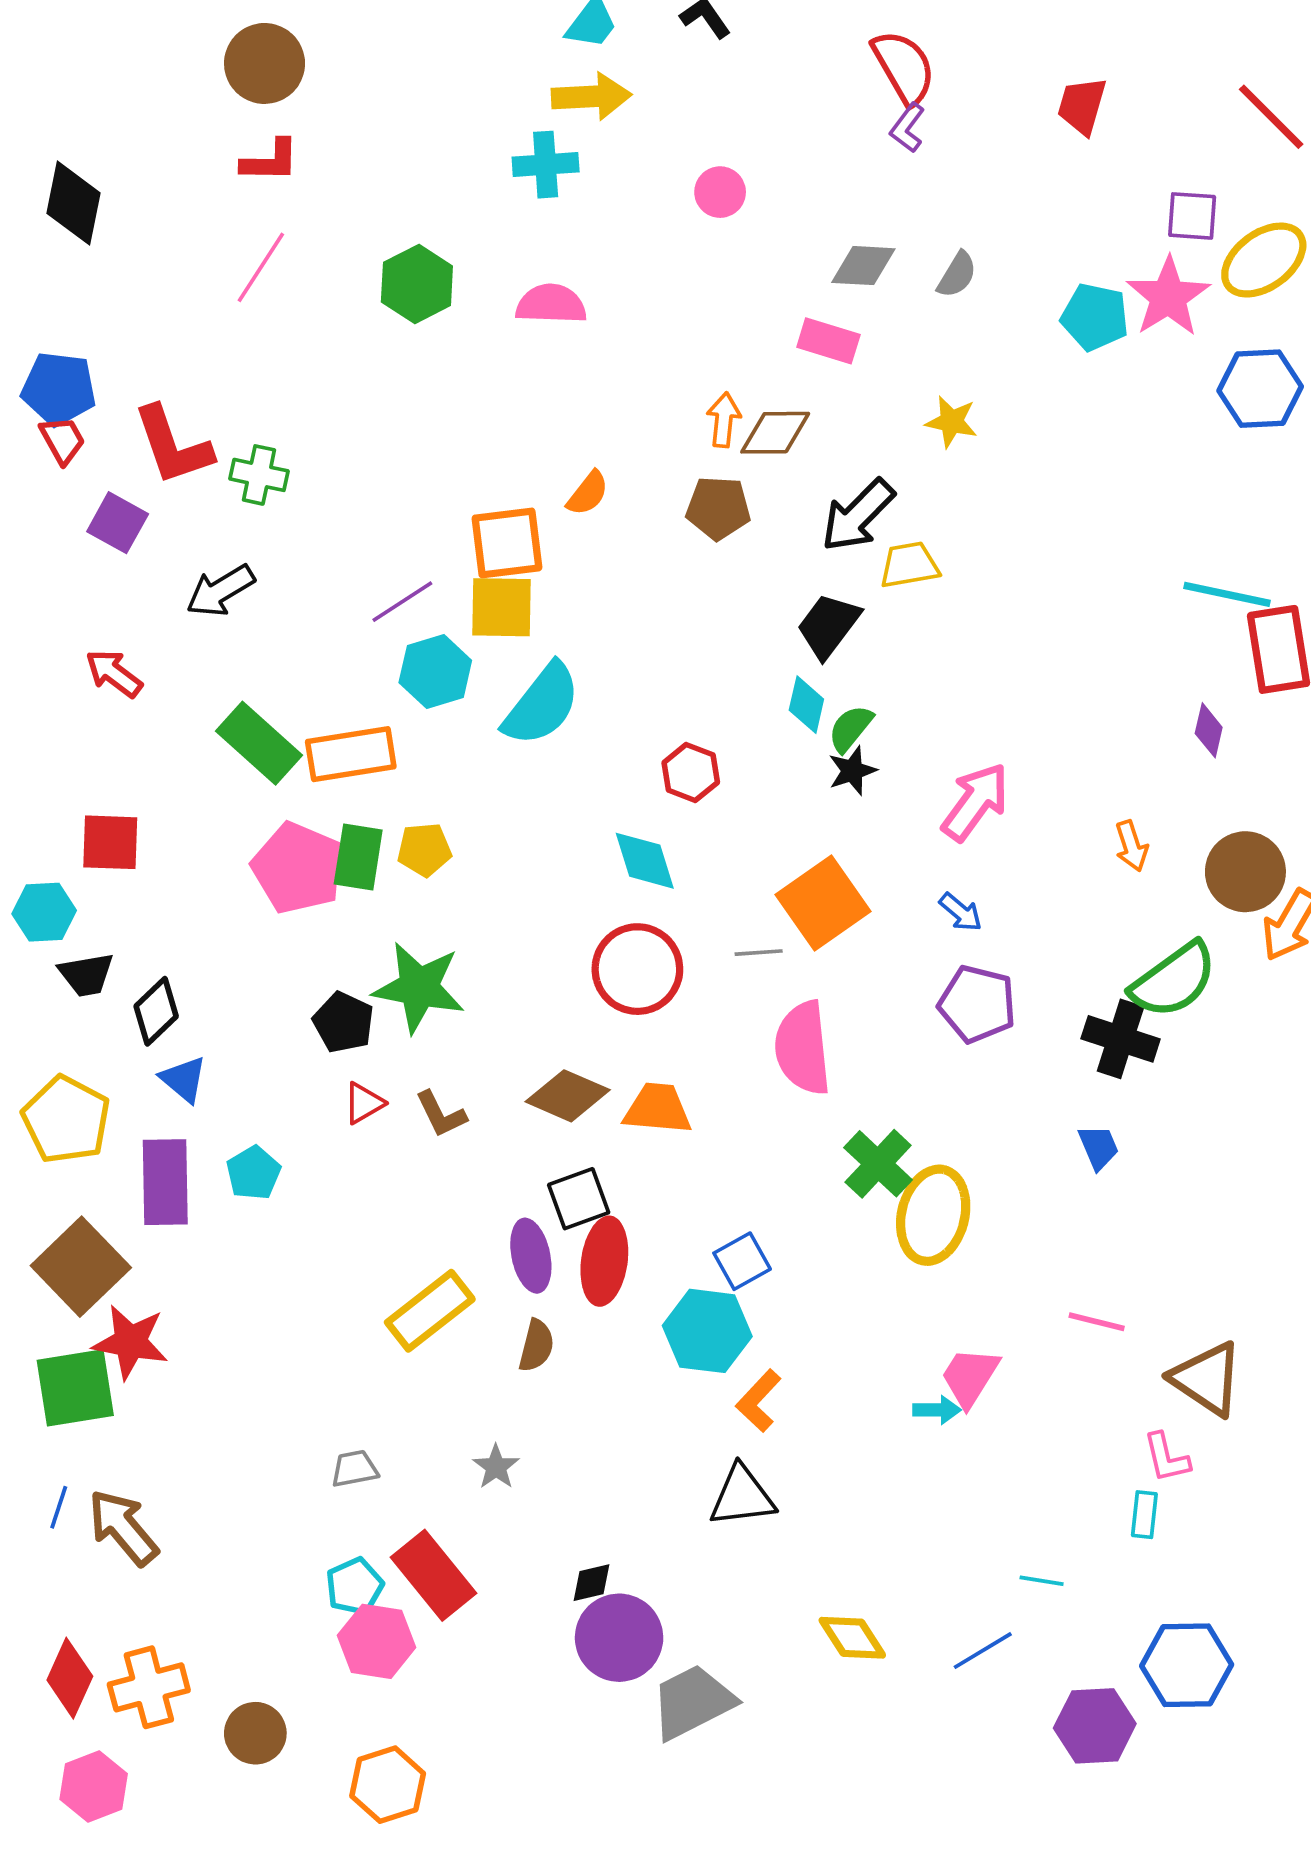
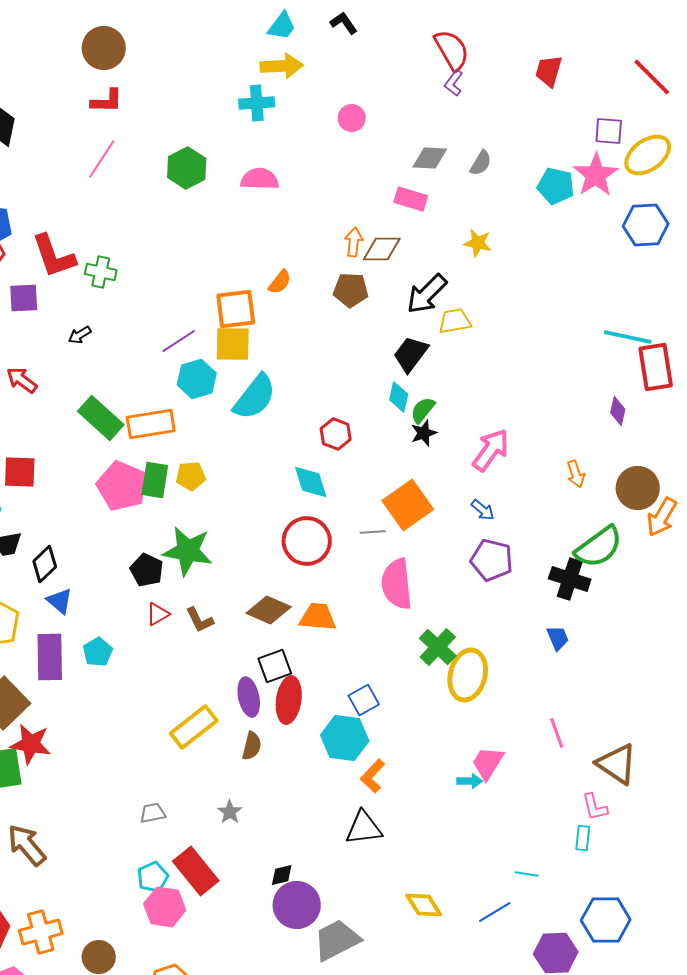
purple square: (118, 523) -> (24, 298), turned -32
black arrow: (220, 591) -> (80, 335), size x0.6
pink line: (1097, 1322) -> (557, 733), turned 56

